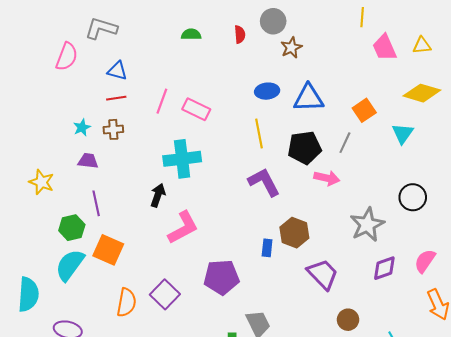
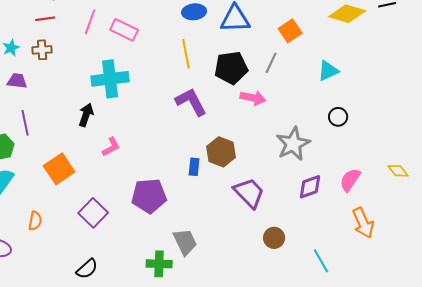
cyan triangle: (403, 134) -> (328, 71), moved, turned 30
black circle: (413, 197) -> (338, 117), size x0.7
pink L-shape: (183, 228) -> (111, 147), size x0.6
orange square: (108, 250) -> (59, 169), moved, turned 32
orange semicircle: (126, 302) -> (35, 221), moved, size x0.7

